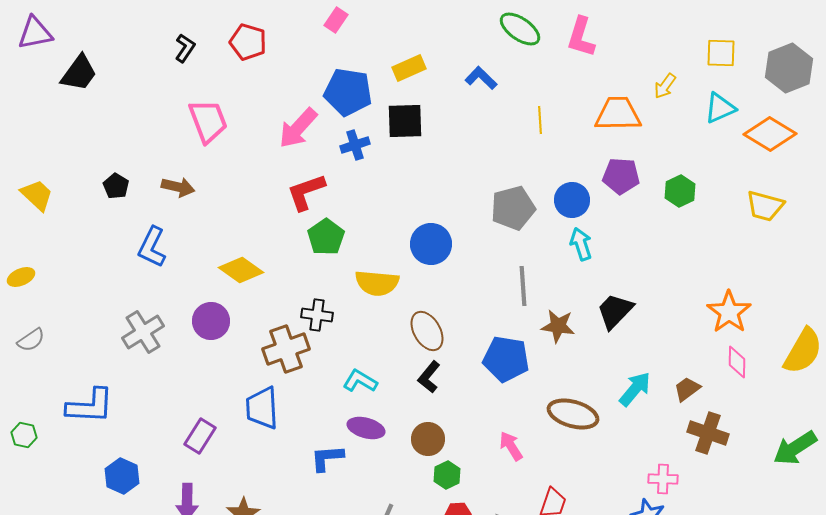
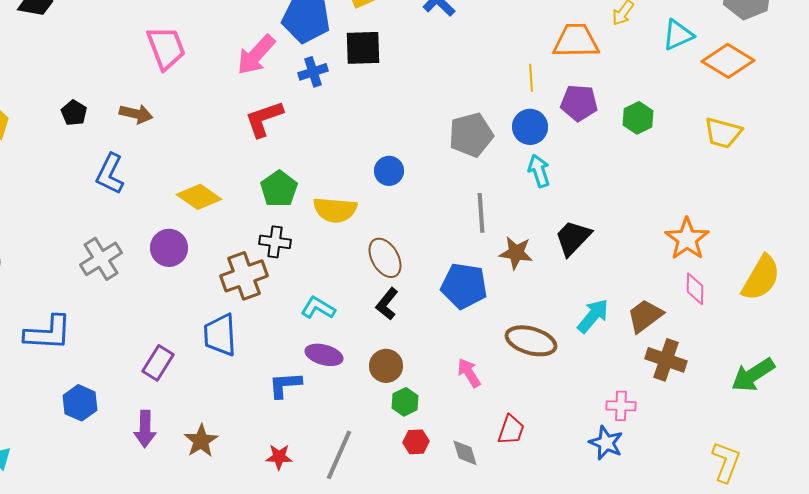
yellow line: (540, 120) -> (531, 78), moved
green pentagon: (326, 237) -> (279, 189), moved
blue circle: (431, 244) -> (389, 171), size x0.7
brown trapezoid: (687, 389) -> (645, 316), size x1.4

